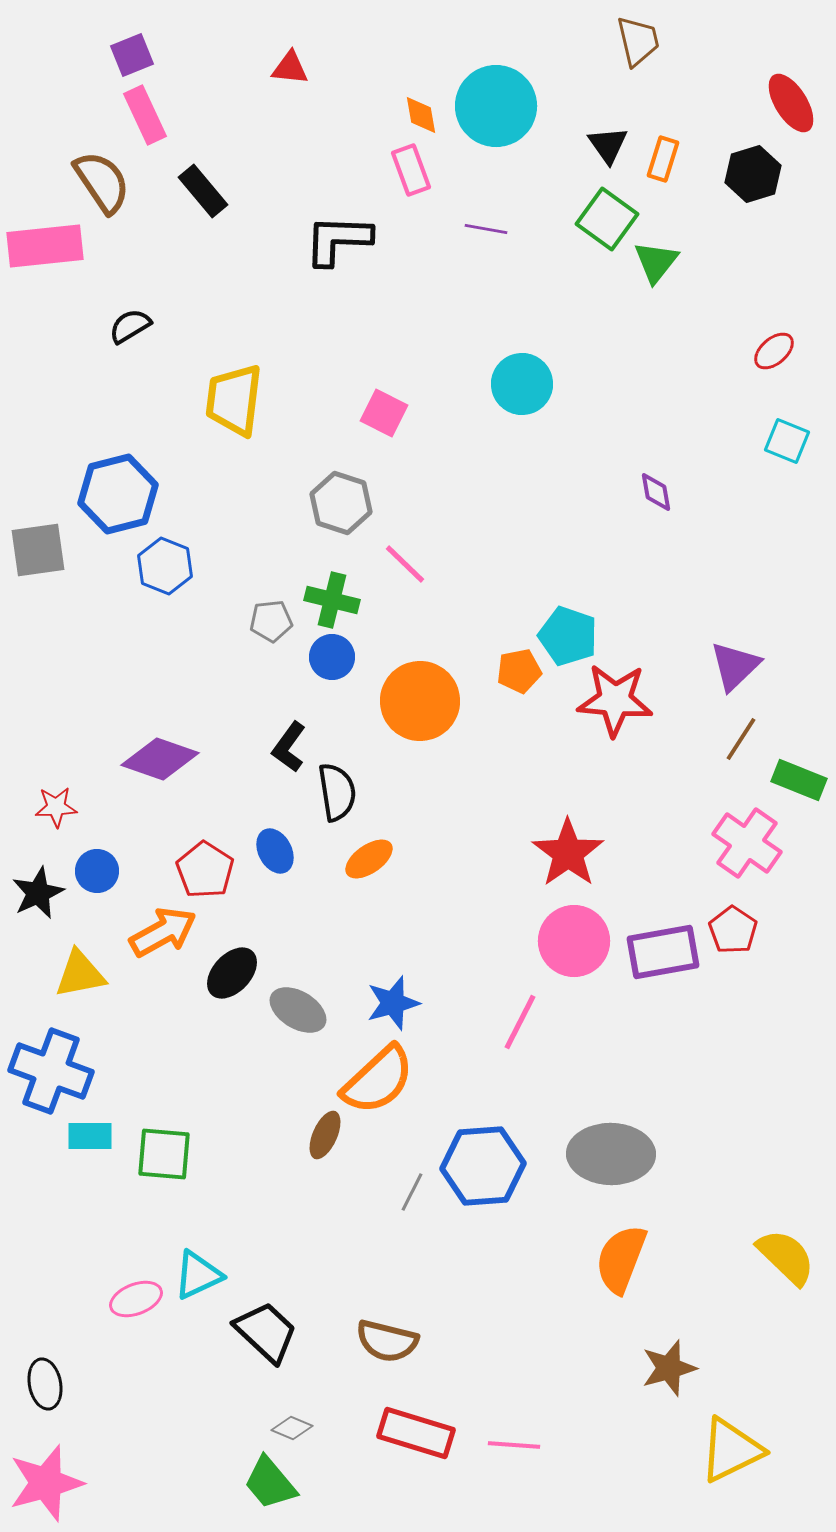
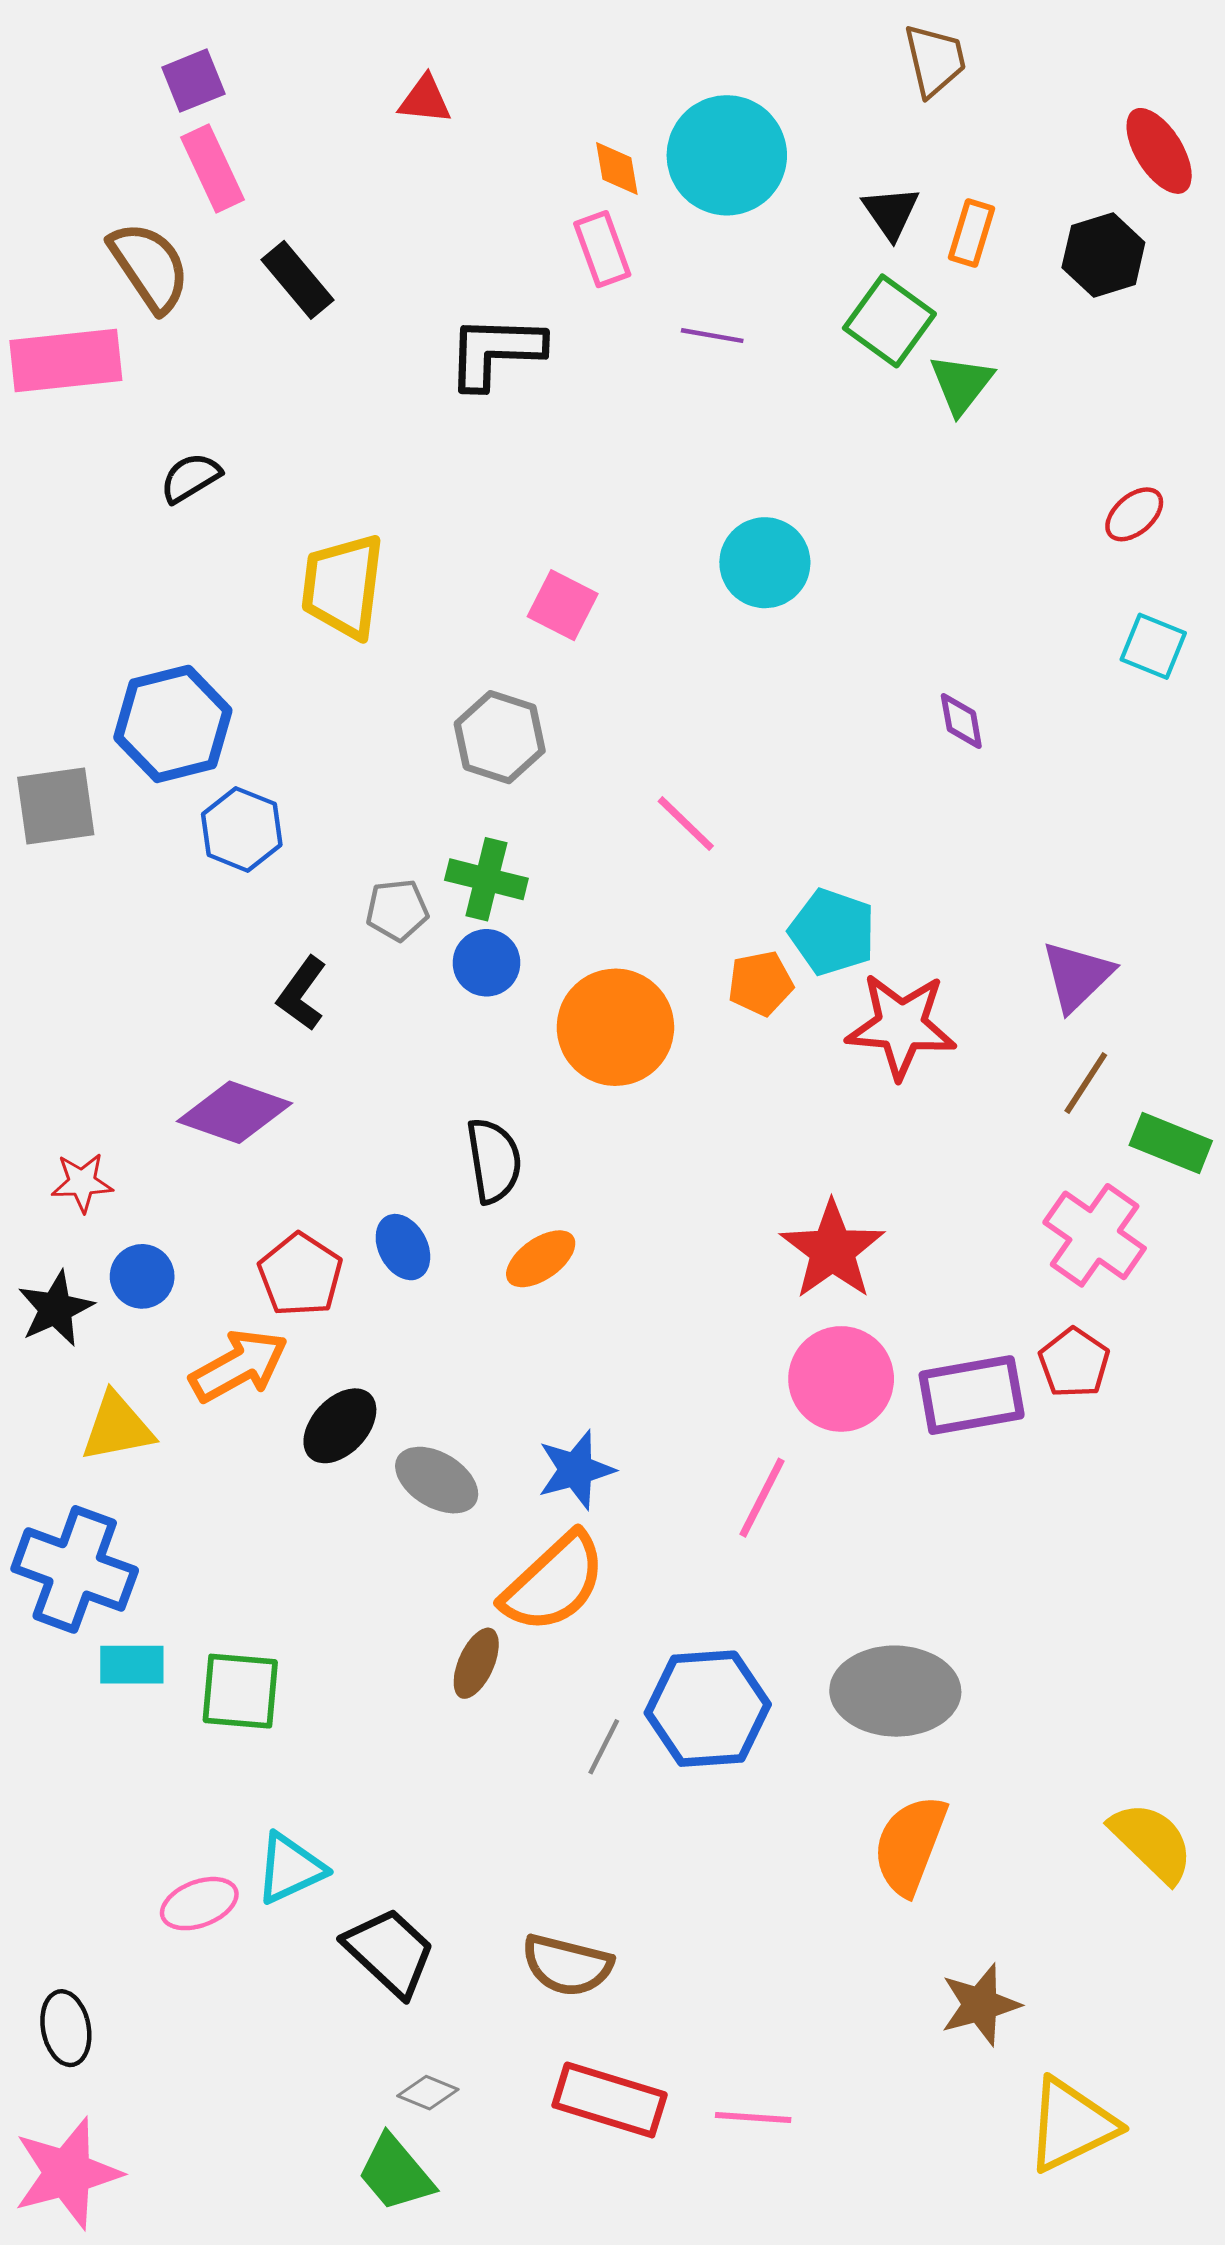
pink line: (405, 564) -> (686, 824), moved
black L-shape: (289, 747) -> (302, 994), moved

